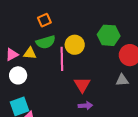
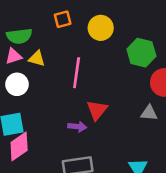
green semicircle: (46, 42) -> (19, 36), moved
yellow circle: (75, 45) -> (101, 28), moved
purple arrow: (85, 106) -> (77, 127), moved

